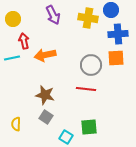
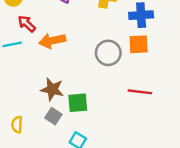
red arrow: (24, 41) -> (27, 24), turned -35
red line: (86, 89) -> (140, 92), moved
green square: (89, 127) -> (78, 103), moved

